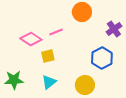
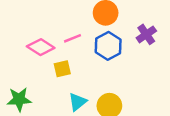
blue hexagon: (102, 58) -> (108, 46), moved
cyan triangle: (49, 82) -> (78, 102), moved

